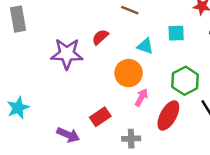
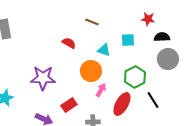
red semicircle: (100, 37) -> (69, 43), turned 72
purple star: (67, 54) -> (43, 78), moved

